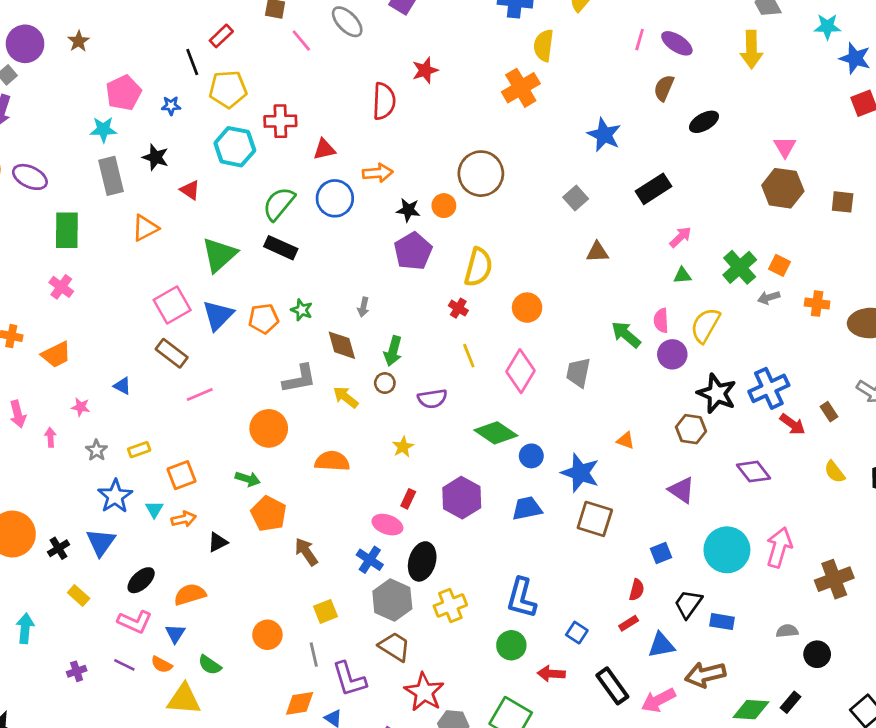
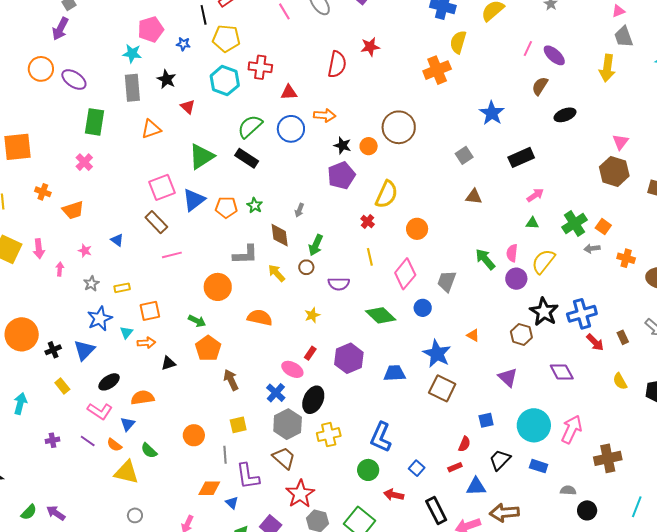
blue circle: (531, 456) -> (423, 308), moved
blue rectangle: (722, 622) -> (539, 466), moved

